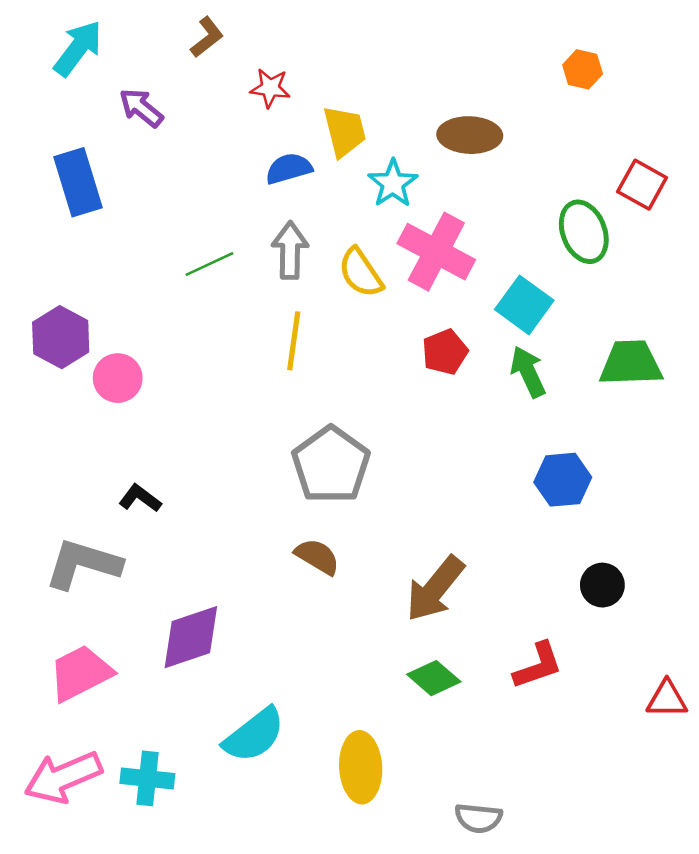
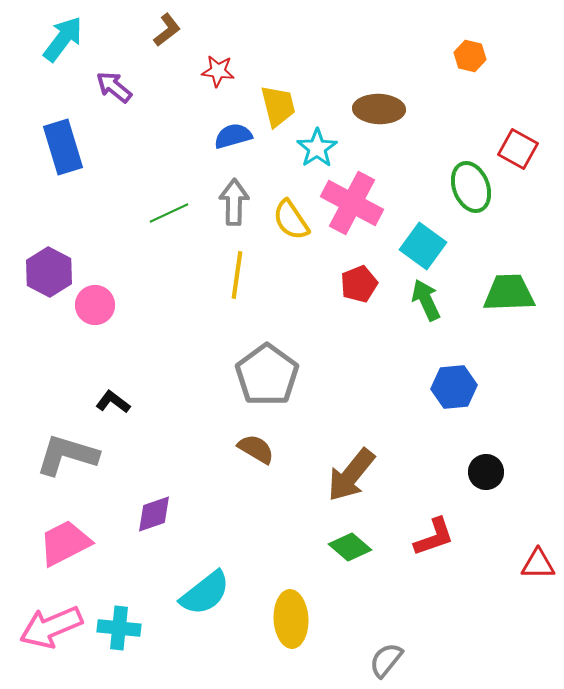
purple diamond: (191, 637) -> (154, 514), size x0.7
gray semicircle: (478, 818) -> (386, 660), turned 123

